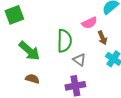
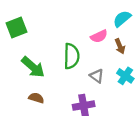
brown arrow: (102, 38) -> (120, 46), moved
gray triangle: (79, 60) -> (97, 76), moved

